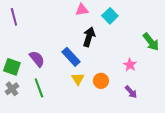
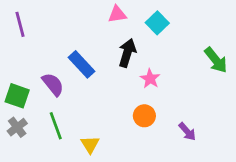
blue rectangle: (71, 57) -> (81, 64), moved
pink star: (130, 65) -> (150, 79), moved
yellow triangle: (78, 79) -> (90, 144), moved

